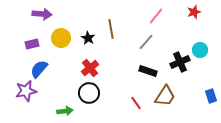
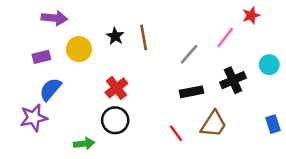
pink line: (156, 16) -> (225, 37), moved
black star: (88, 38) -> (115, 36), moved
cyan circle: (200, 50) -> (269, 65), moved
black rectangle: (148, 71) -> (192, 92), turned -30

